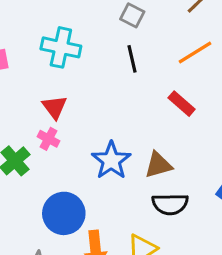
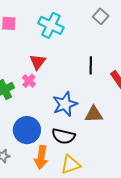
black line: (132, 59) -> (91, 65), moved
black semicircle: (170, 204) -> (63, 136), moved

